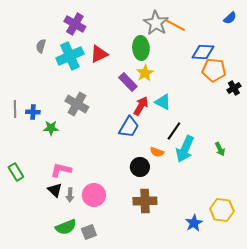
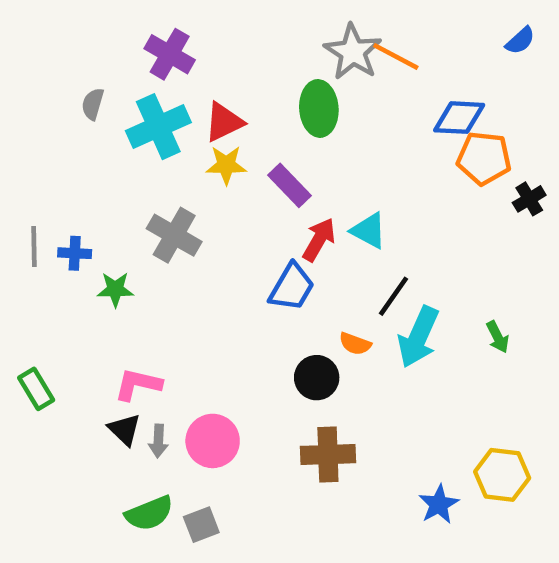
yellow star: (145, 73) -> (226, 165), moved, turned 30

